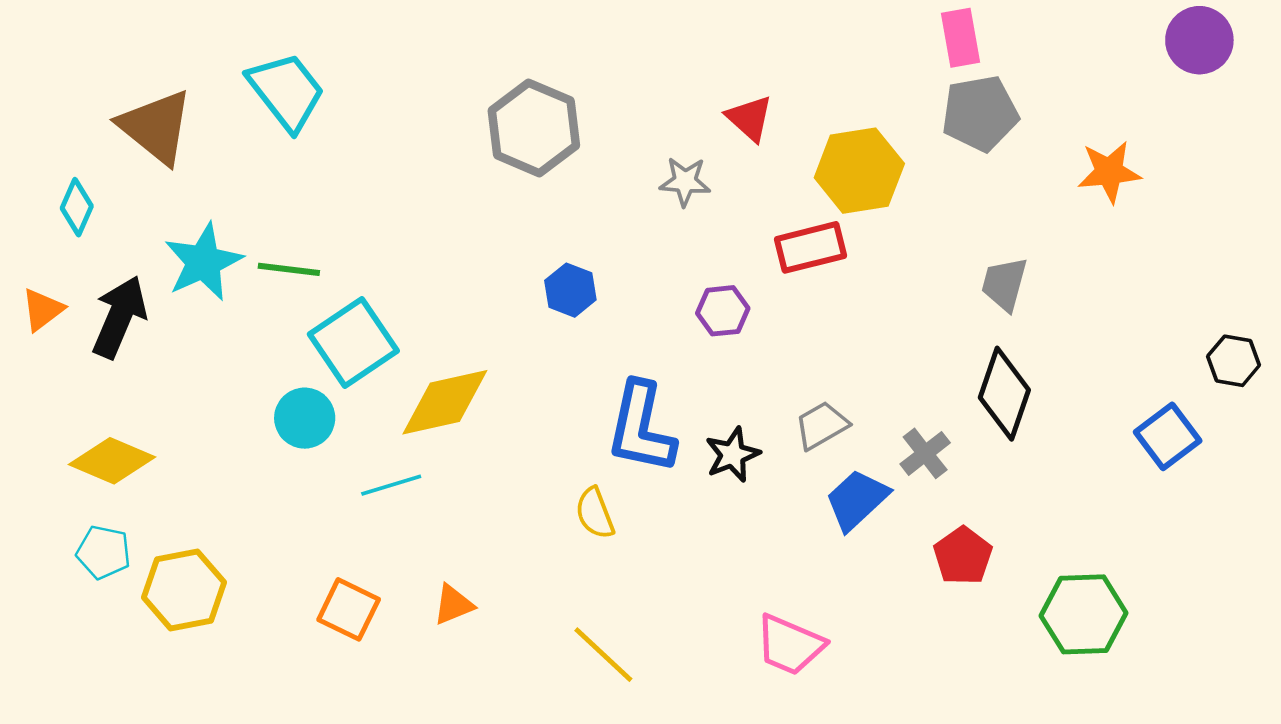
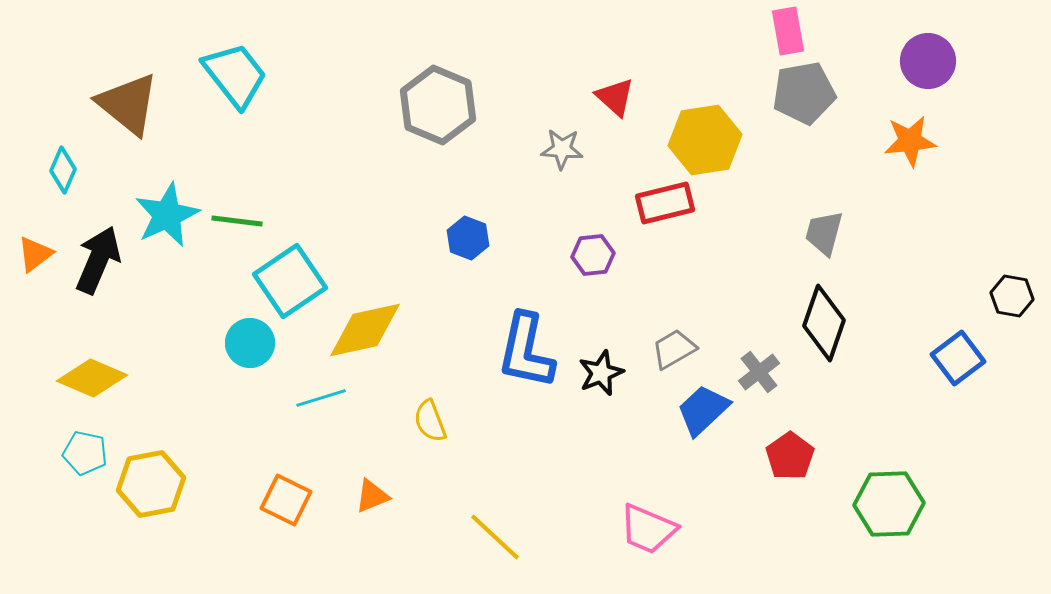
purple circle: (1199, 40) -> (928, 61), moved
yellow semicircle: (595, 513) -> (430, 421), moved

